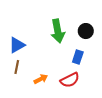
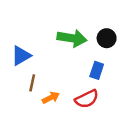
green arrow: (58, 31) -> (72, 38), turned -70
brown line: (17, 67) -> (32, 83), moved

